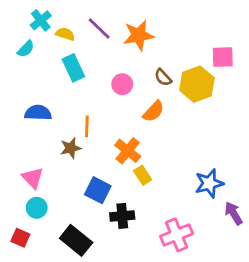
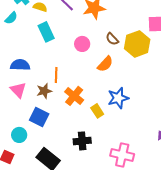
orange cross: (128, 151) -> (74, 96), moved
pink triangle: (33, 178) -> (18, 90), moved
blue star: (209, 183) -> (118, 98), moved
blue square: (98, 190) -> (39, 117), moved
pink cross: (177, 235) -> (122, 155), turned 35

